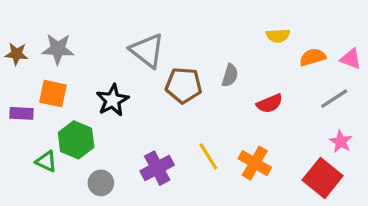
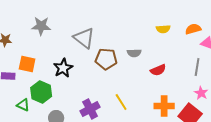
gray star: (58, 49) -> (41, 26), moved
orange semicircle: (313, 57) -> (193, 29), moved
gray semicircle: (230, 75) -> (134, 53), turned 72
gray line: (334, 99) -> (197, 67), turned -48
orange cross: (255, 163) -> (164, 106), moved, turned -30

